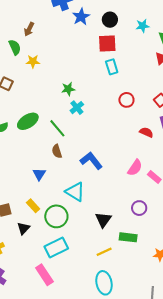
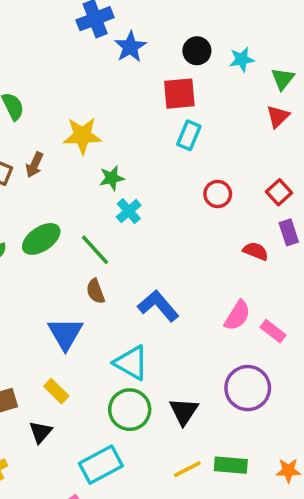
black circle: (110, 20) -> (197, 51), moved
brown arrow: (29, 29) -> (35, 165), moved
yellow star: (33, 61) -> (82, 136), moved, size x1.5
cyan rectangle: (112, 67) -> (189, 135), turned 42
blue triangle: (39, 174) -> (65, 334), size x1.5
purple circle: (139, 208) -> (248, 388), size x1.6
green circle: (56, 216) -> (130, 410), moved
green rectangle: (128, 237) -> (231, 465), moved

